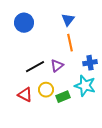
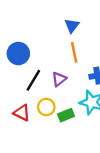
blue circle: (24, 23) -> (18, 53), moved
black line: (35, 67) -> (33, 80), turned -30

